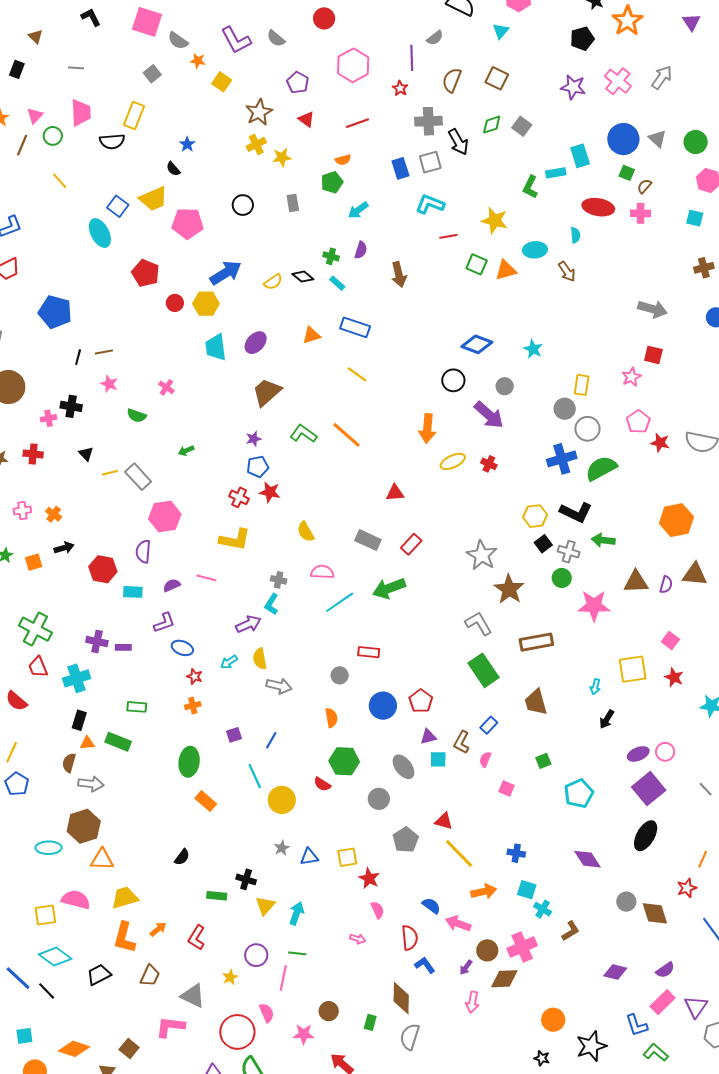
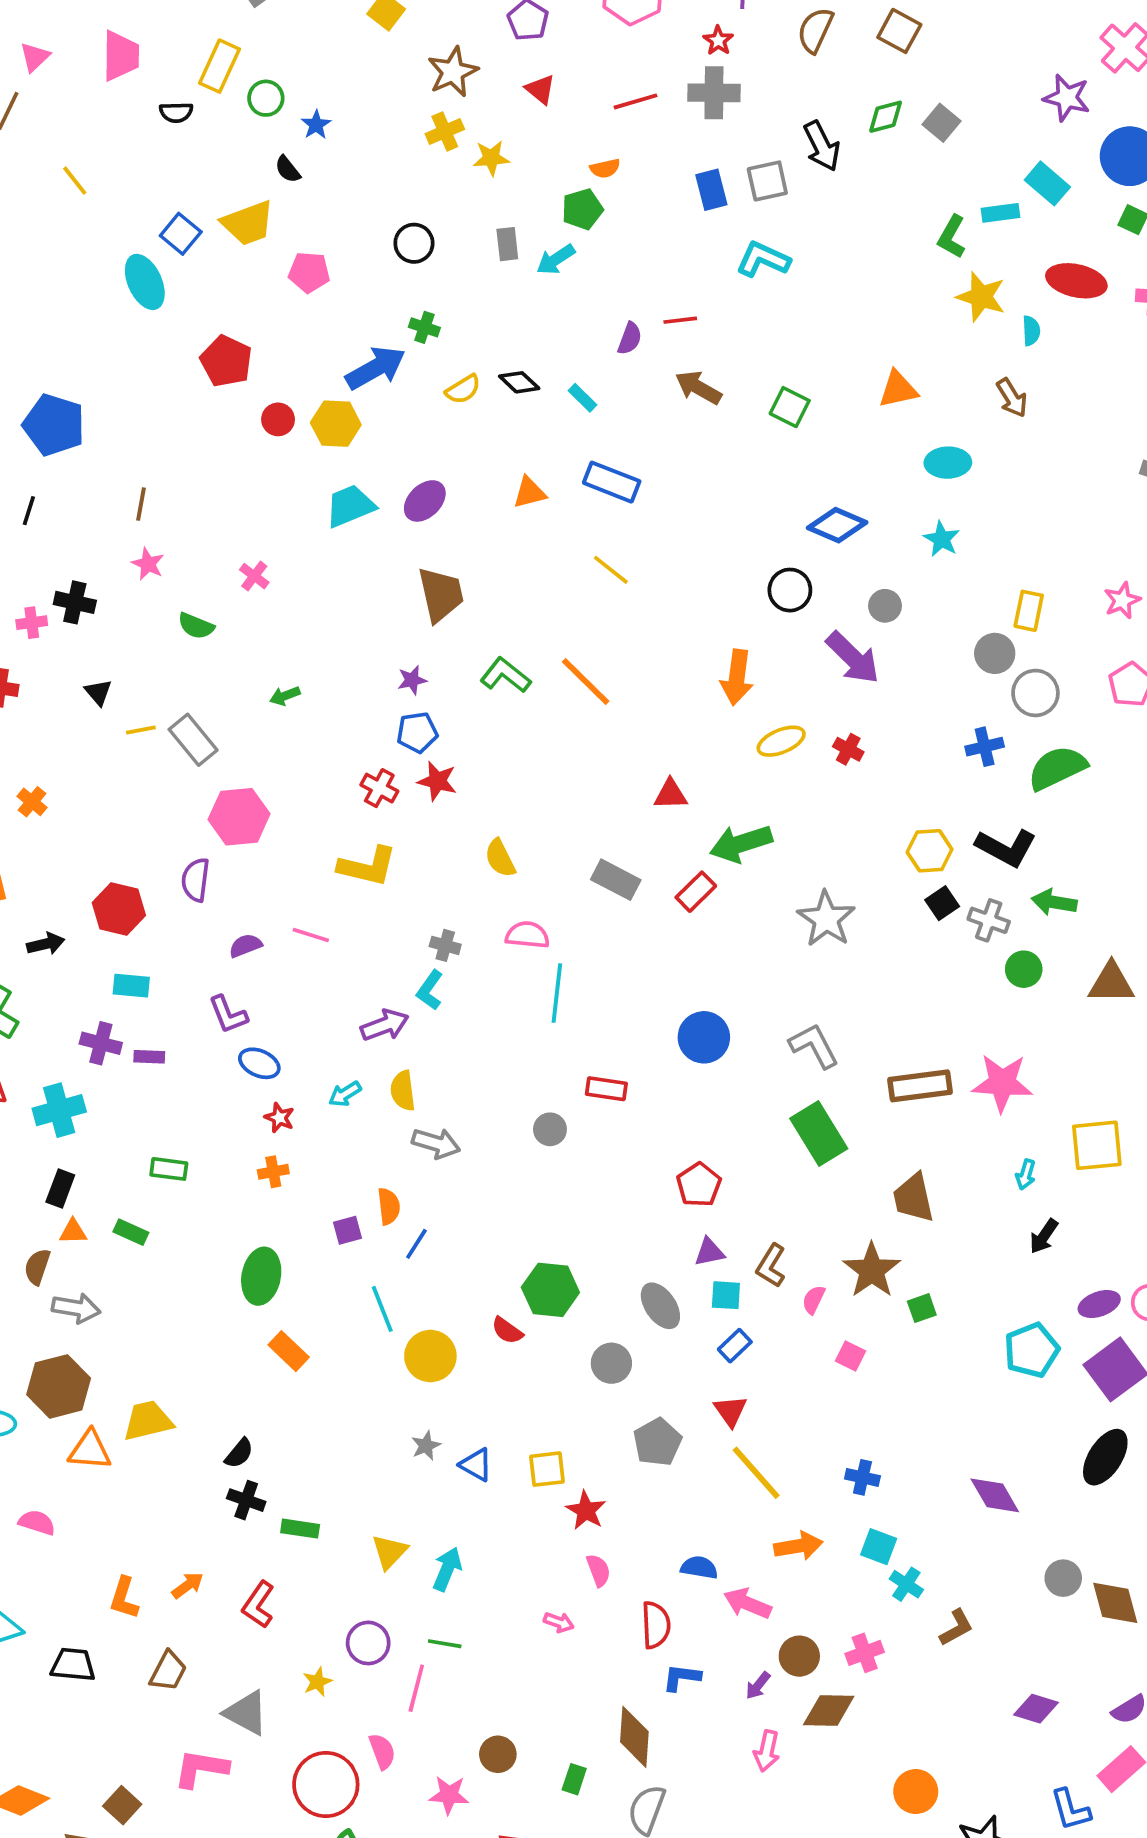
purple star: (573, 87) -> (1067, 98), moved
gray cross: (428, 121) -> (714, 93), moved
green circle: (53, 136) -> (266, 98), moved
black semicircle: (112, 141) -> (176, 112), size x0.7
cyan rectangle: (580, 156) -> (1047, 183), turned -35
cyan arrow: (358, 210) -> (556, 259), moved
yellow star: (495, 220) -> (981, 297), moved
pink pentagon: (188, 223) -> (309, 272), size x0.7
red line: (448, 236) -> (680, 320), moved
cyan ellipse: (535, 250) -> (948, 463), moved
green cross: (331, 256) -> (424, 327), moved
green square: (477, 264) -> (790, 407), moved
brown arrow: (399, 275) -> (698, 388), turned 130
cyan trapezoid: (216, 347) -> (350, 506), turned 72
brown line: (104, 352) -> (141, 504), turned -72
black line: (78, 357) -> (29, 511), moved
brown trapezoid: (267, 392) -> (441, 594), turned 116
blue cross: (562, 459) -> (985, 747), size x0.7
black arrow: (64, 548) -> (46, 944), moved
green circle: (562, 578) -> (1024, 969), moved
green arrow: (389, 588) -> (741, 843), moved
brown star: (509, 589) -> (872, 1270), moved
cyan rectangle: (133, 592) -> (131, 986), moved
cyan line: (340, 602) -> (557, 993), turned -52
pink star: (594, 606) -> (1002, 1083), moved
purple L-shape: (164, 623) -> (228, 1014), turned 85
blue circle: (383, 706) -> (704, 1037), moved
orange semicircle: (331, 718) -> (389, 1206), moved
blue rectangle: (489, 725) -> (735, 1346), moved
green rectangle: (118, 742) -> (131, 1232), size x0.7
cyan pentagon: (579, 793) -> (1032, 1350), moved
red triangle: (444, 821) -> (730, 1411), turned 36
blue triangle: (309, 857) -> (476, 1465), turned 36
black cross: (246, 879) -> (246, 1500), moved
yellow trapezoid: (125, 898) -> (148, 1421), moved
pink semicircle: (76, 900) -> (37, 1522), size x0.7
blue semicircle: (431, 906) -> (699, 1567), turned -30
orange L-shape: (124, 938) -> (124, 1598), size x0.7
pink cross: (522, 947) -> (865, 1653), size x0.7
blue L-shape: (425, 965) -> (681, 1677), turned -50
black trapezoid: (99, 975) -> (73, 1665), turned 30

